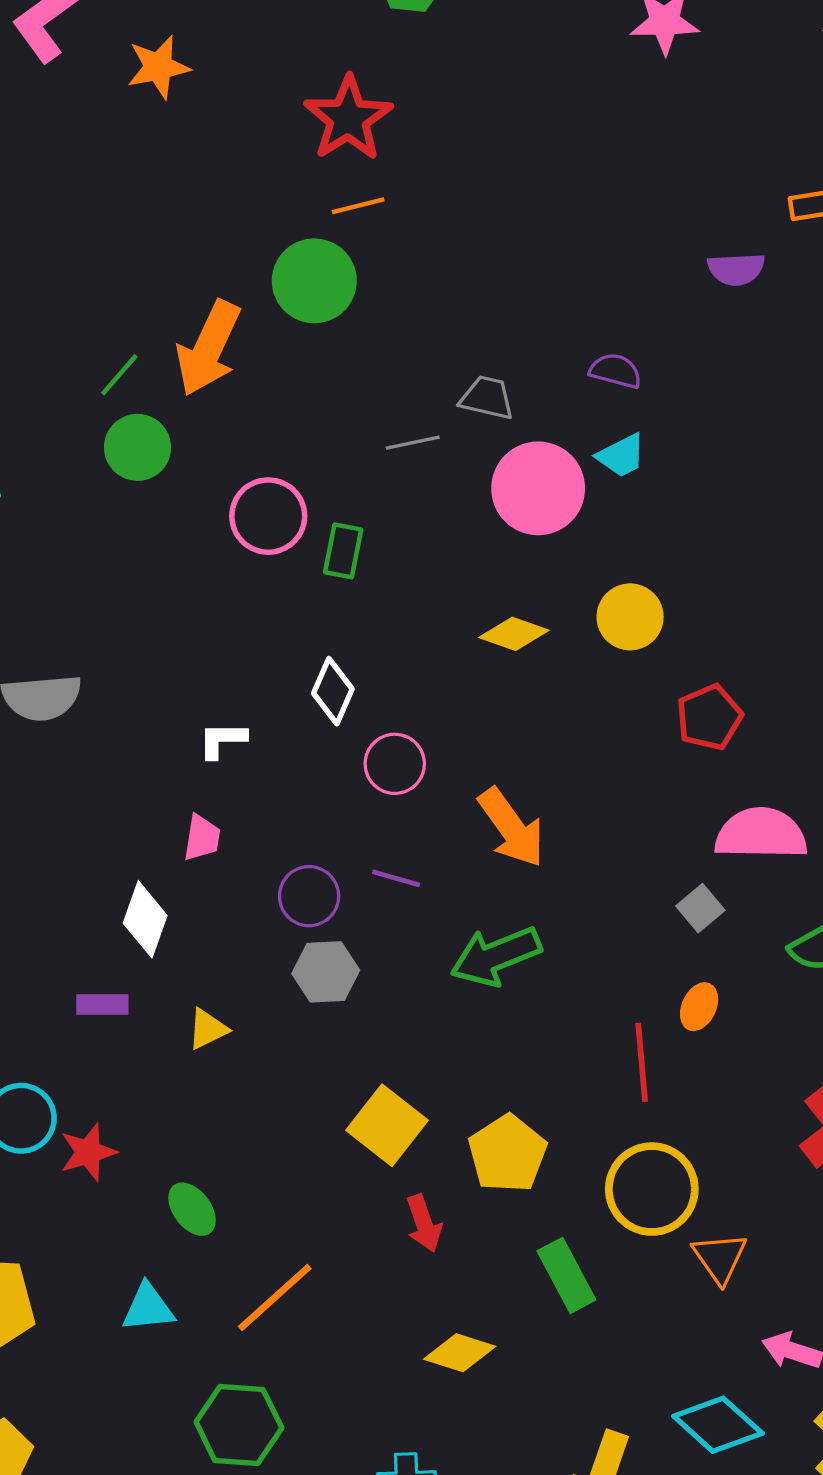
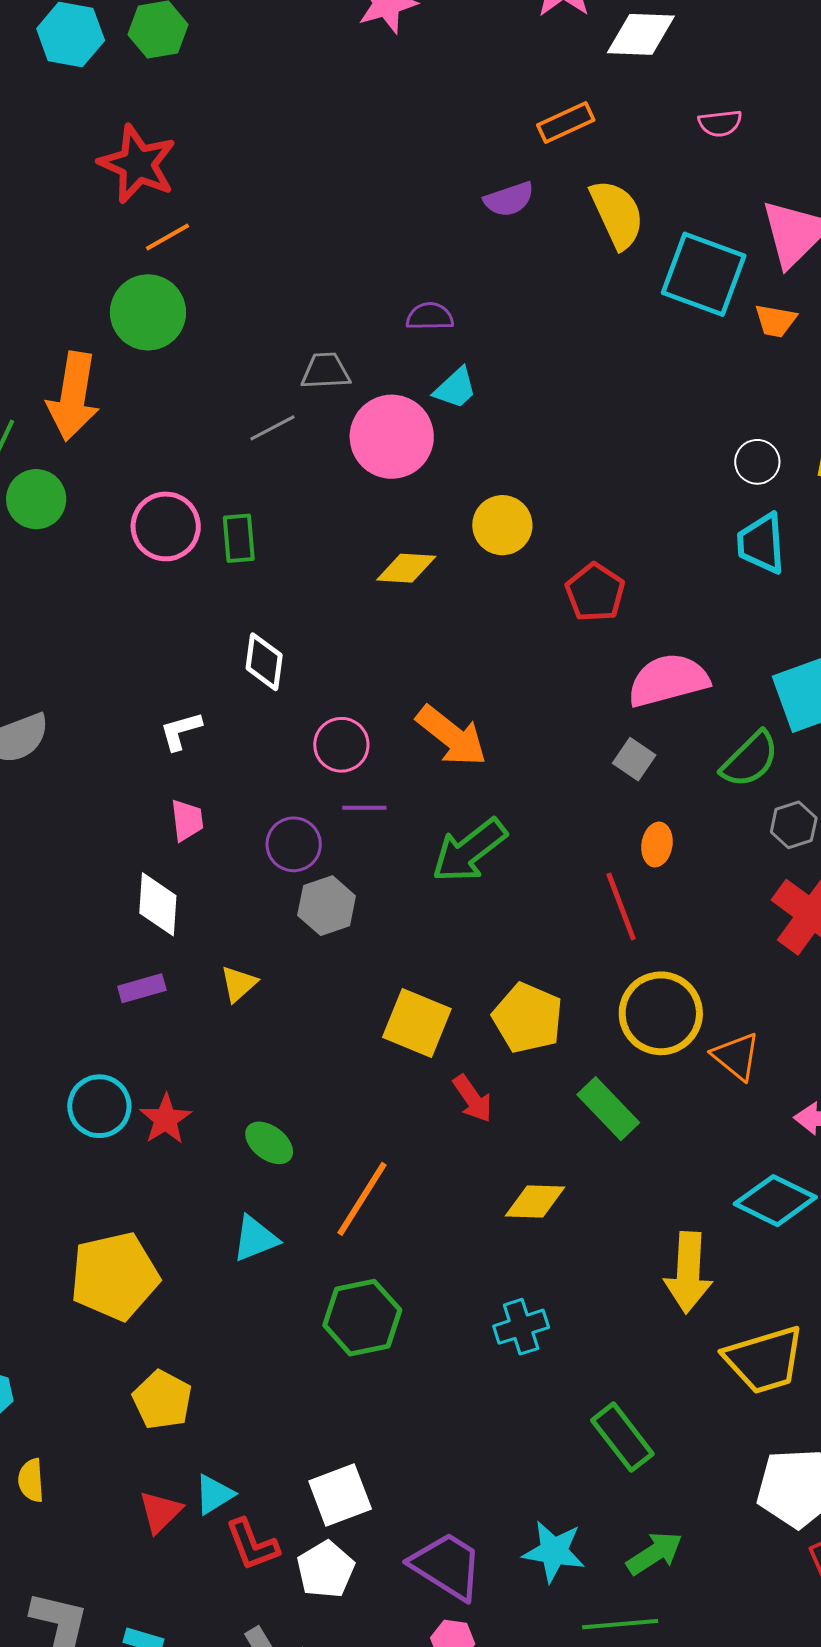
pink circle: (395, 764) -> (341, 745), moved

